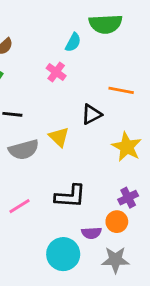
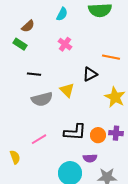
cyan semicircle: (73, 42) -> (62, 14), moved
purple cross: (128, 198) -> (116, 133), turned 32
orange circle: (117, 222) -> (98, 135), moved

